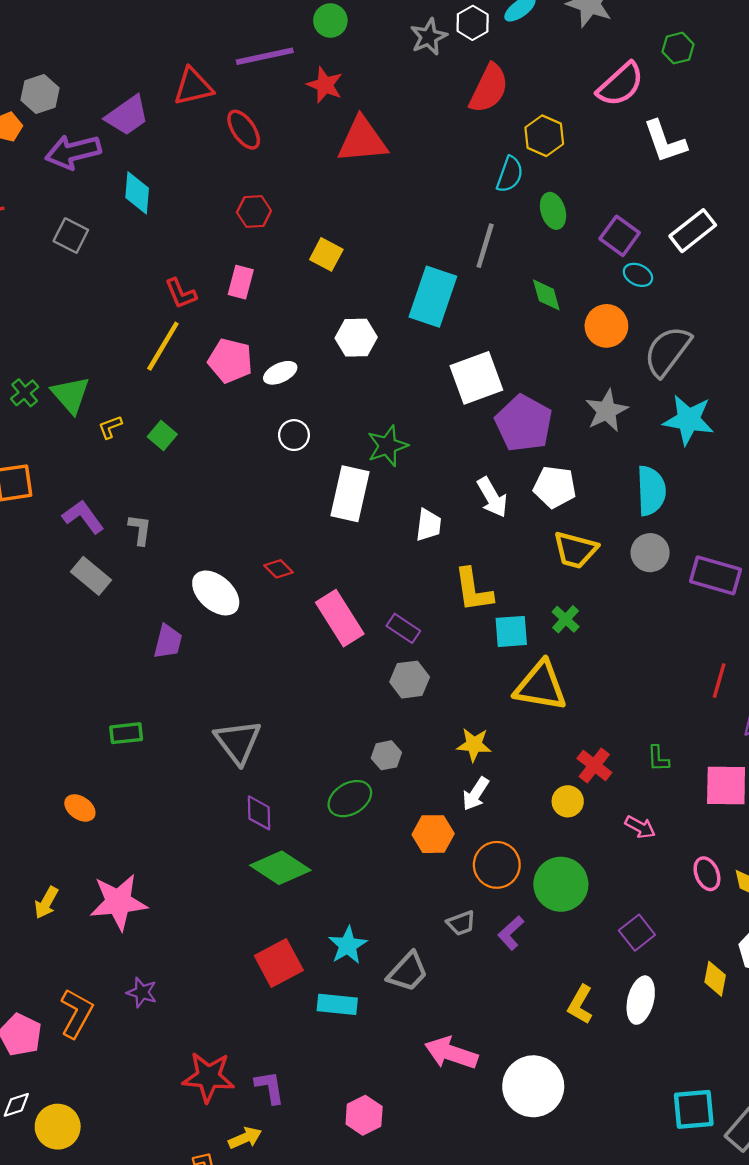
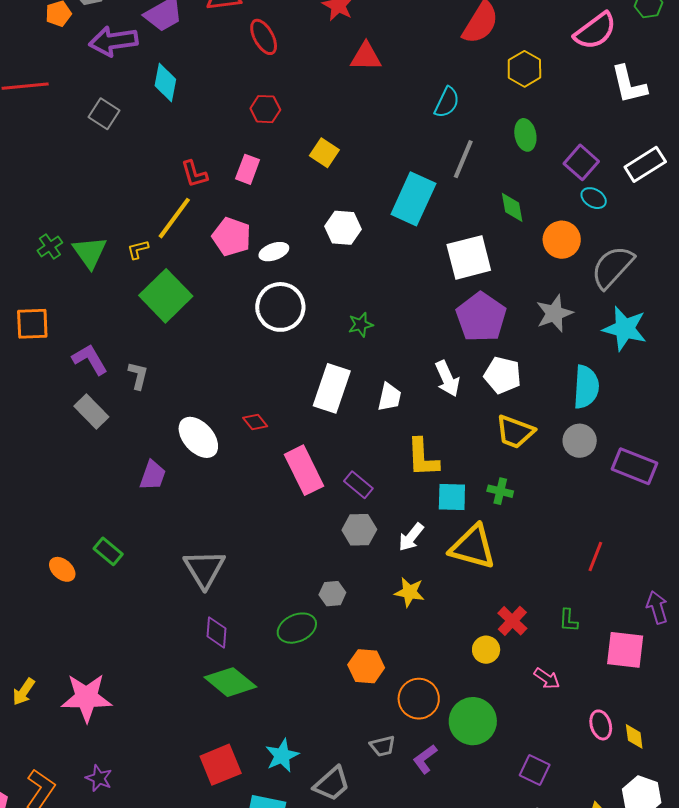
red triangle: (362, 140) -> (366, 57), size x0.7
cyan semicircle: (510, 174) -> (447, 102), moved
white square: (476, 378) -> (469, 257), moved
yellow L-shape: (110, 427) -> (138, 249), moved
white circle: (294, 435) -> (280, 307), size x1.8
green square: (162, 436) -> (166, 296), size x2.0
green star: (387, 446) -> (361, 325), size x0.7
white rectangle: (350, 494) -> (332, 388), moved
green cross: (566, 619) -> (500, 491), turned -35
red line: (719, 681) -> (595, 557), moved
green rectangle: (126, 733) -> (108, 551), turned 40
white arrow: (476, 794) -> (411, 537), moved
orange ellipse: (80, 808) -> (62, 569), moved
purple square: (637, 933) -> (535, 770), turned -32

